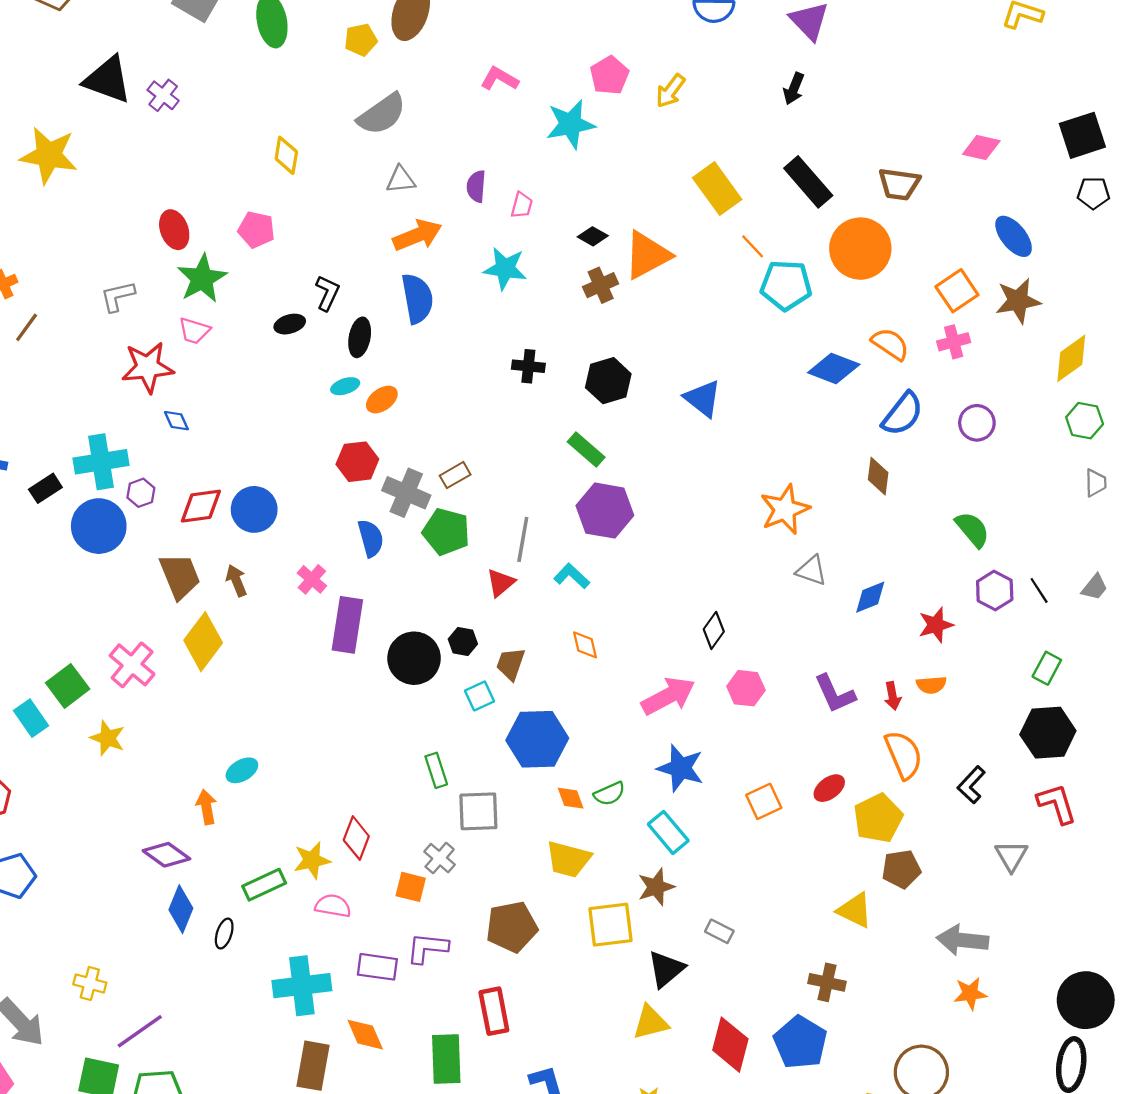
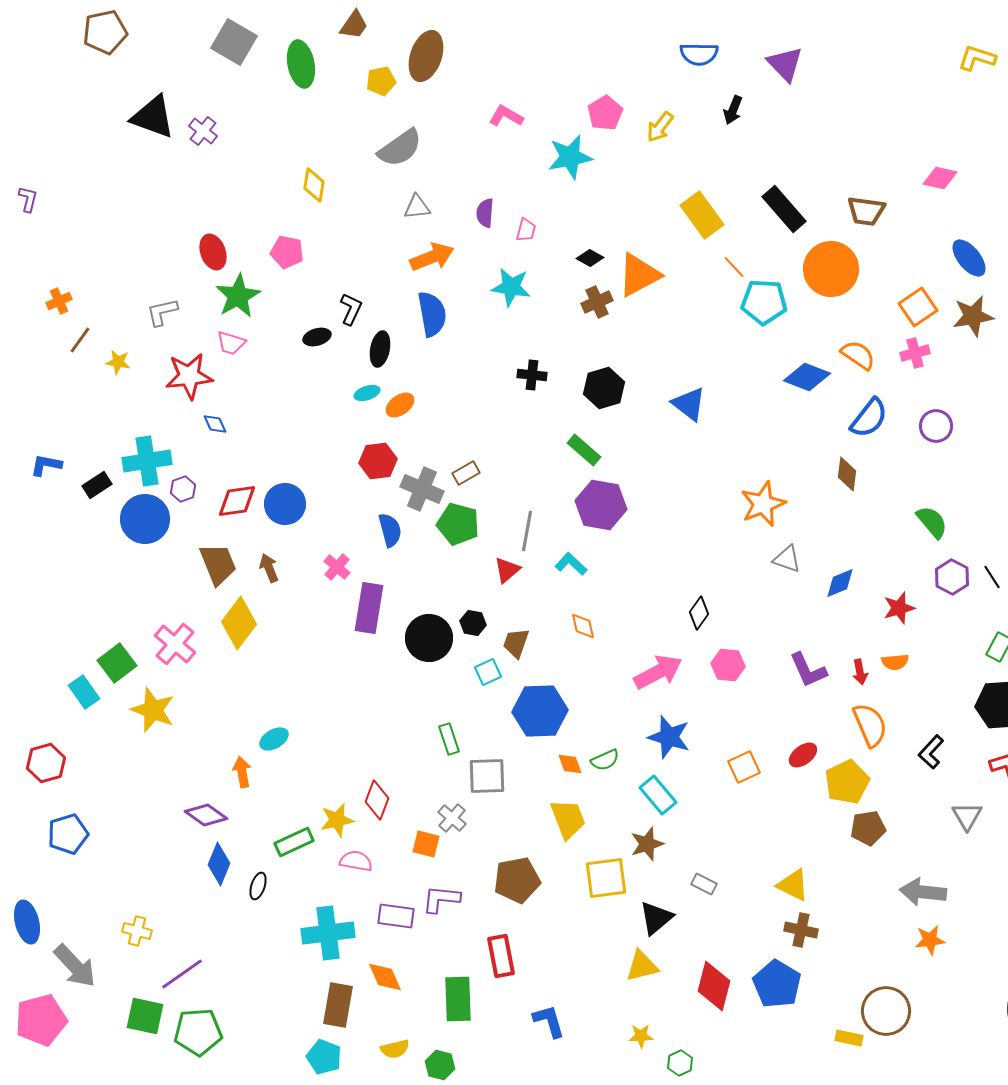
black arrow: (794, 89) -> (733, 110), moved
yellow star: (49, 155) -> (118, 362), moved, size x0.5
yellow star: (108, 738) -> (153, 710), size x1.4
yellow trapezoid: (568, 859) -> (568, 819), turned -126
yellow triangle: (855, 910) -> (793, 885), moved

